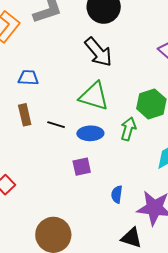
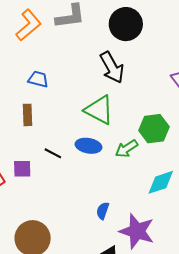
black line: (56, 125) -> (53, 153), moved
green arrow: (128, 129) -> (127, 149), turned -150
purple square: (82, 167) -> (22, 169), moved

